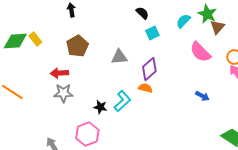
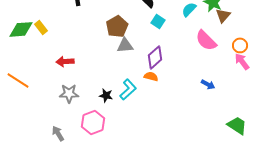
cyan square: (152, 33) -> (158, 21), turned -32
brown pentagon: (77, 46) -> (117, 26), moved
gray star: (63, 93) -> (69, 93), moved

